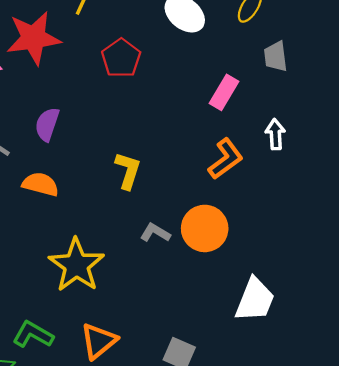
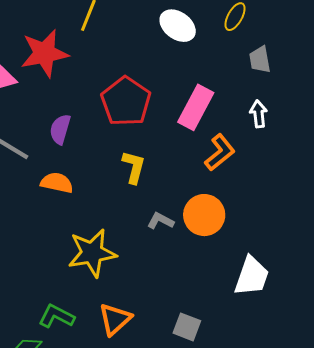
red pentagon: (121, 58) -> (126, 101), moved, size x1.4
pink rectangle: (224, 92) -> (196, 107), moved, size x1.4
white arrow: (275, 134) -> (259, 114), moved
yellow star: (76, 265) -> (92, 253), turned 30

